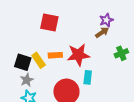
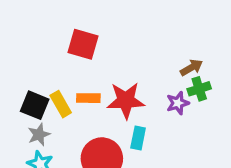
purple star: (106, 20) -> (178, 103), moved
brown arrow: (102, 32) -> (191, 68), moved
green cross: (121, 53) -> (199, 89), moved

